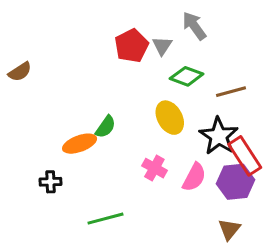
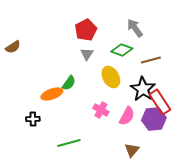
gray arrow: (194, 26) -> (135, 28), moved
gray triangle: (162, 46) -> (87, 54), moved
brown triangle: (229, 229) -> (132, 150), moved

